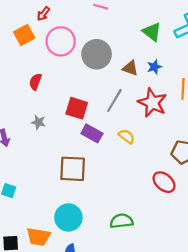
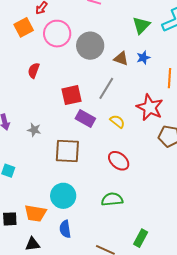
green triangle: (152, 32) -> (141, 25), turned 36
red star: (152, 103) -> (150, 107), moved
red square: (77, 108) -> (72, 95), turned -30
gray star: (38, 122) -> (34, 130), moved
red ellipse: (164, 182) -> (119, 161), moved

